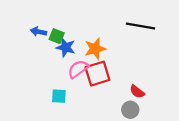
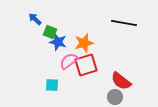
blue arrow: (39, 32) -> (35, 19), moved, turned 32
red semicircle: (137, 92) -> (121, 81), size x1.5

